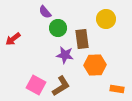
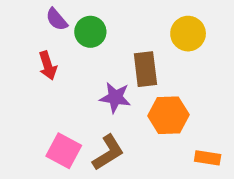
purple semicircle: (45, 12) -> (57, 19), moved
green circle: (58, 28) -> (90, 32), moved
red arrow: (13, 39) -> (48, 66), moved, turned -70

